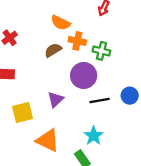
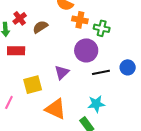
brown semicircle: (53, 50) -> (40, 27), moved
cyan star: (94, 136) -> (96, 104), turned 30

